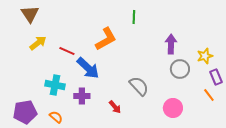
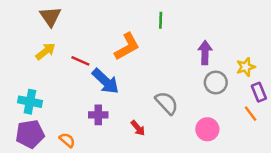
brown triangle: (30, 14) -> (50, 17), moved
cyan cross: (55, 85) -> (30, 102), moved

